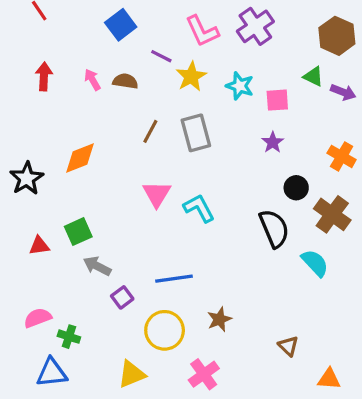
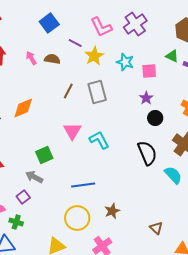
black circle: (296, 188) -> (155, 118), moved
green square: (78, 232) -> (44, 155), moved
purple square: (122, 297) -> (23, 197), moved

